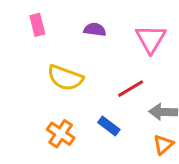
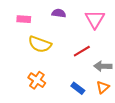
pink rectangle: (37, 25) -> (24, 19), moved, turned -72
blue rectangle: (109, 126) -> (78, 88), moved

